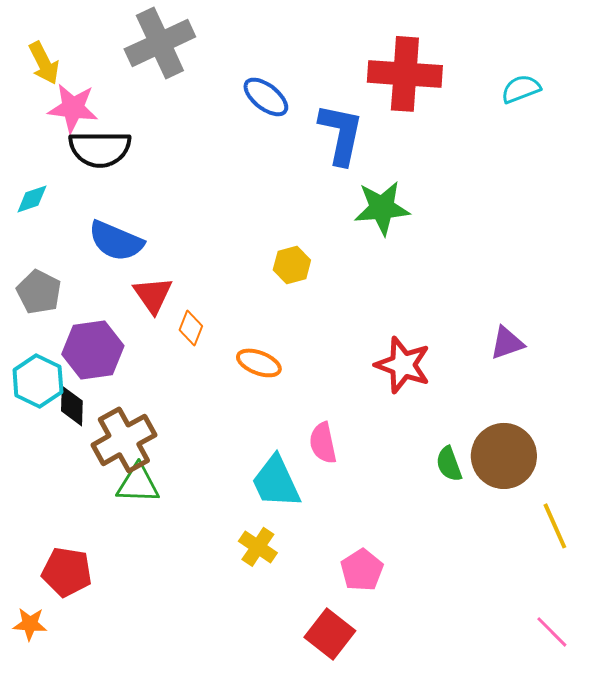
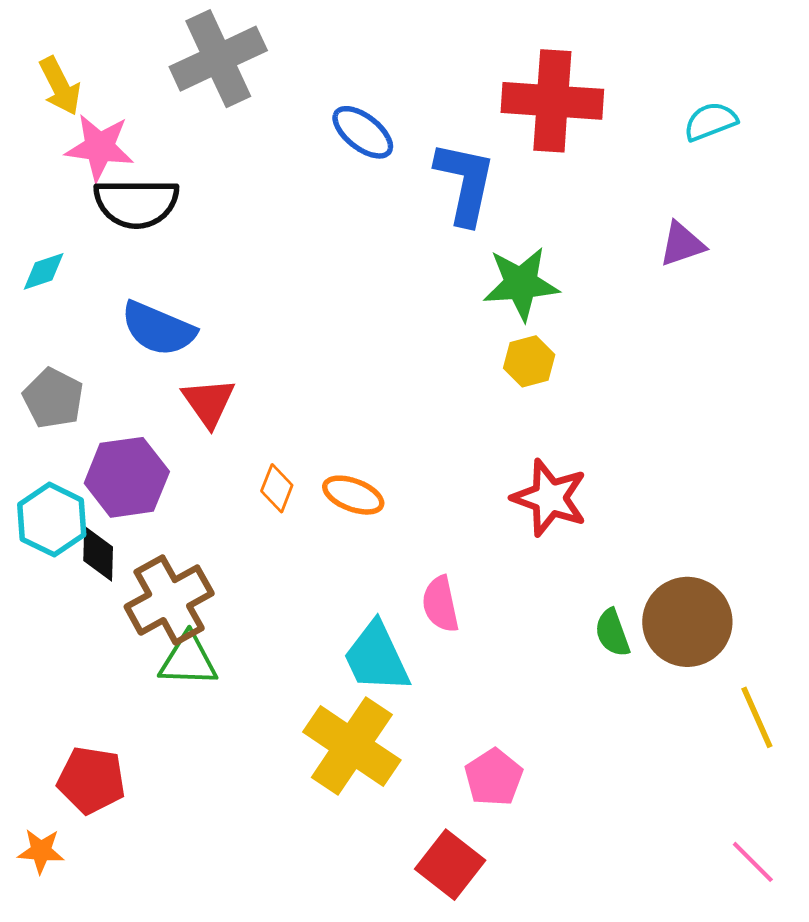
yellow hexagon: (292, 265) -> (529, 361), moved
orange diamond: (191, 328) -> (277, 488), moved
purple triangle: (507, 343) -> (682, 244), moved
yellow cross: (258, 547) -> (352, 746), size x1.8

